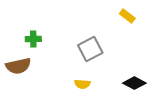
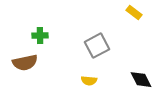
black diamond: (134, 83) -> (141, 80), turned 35

